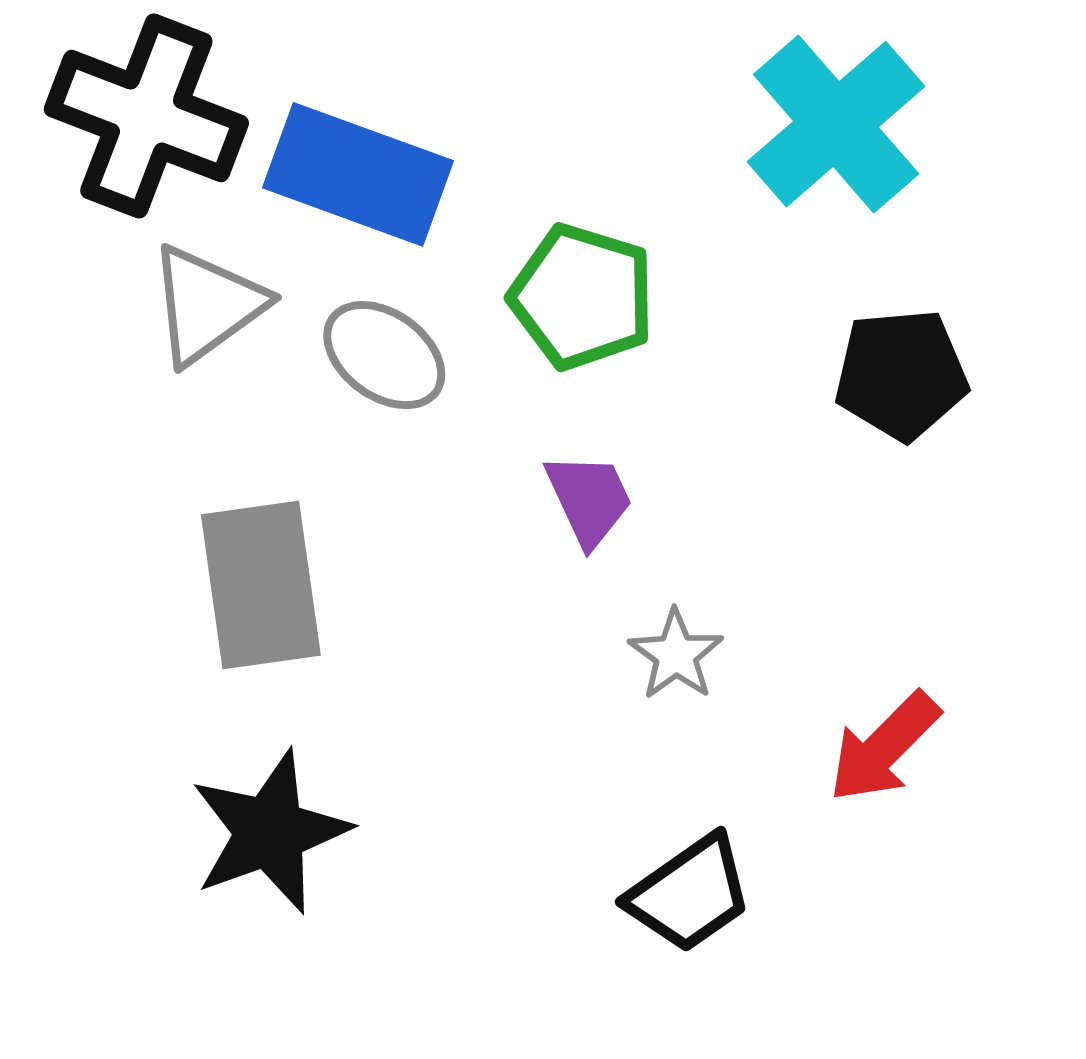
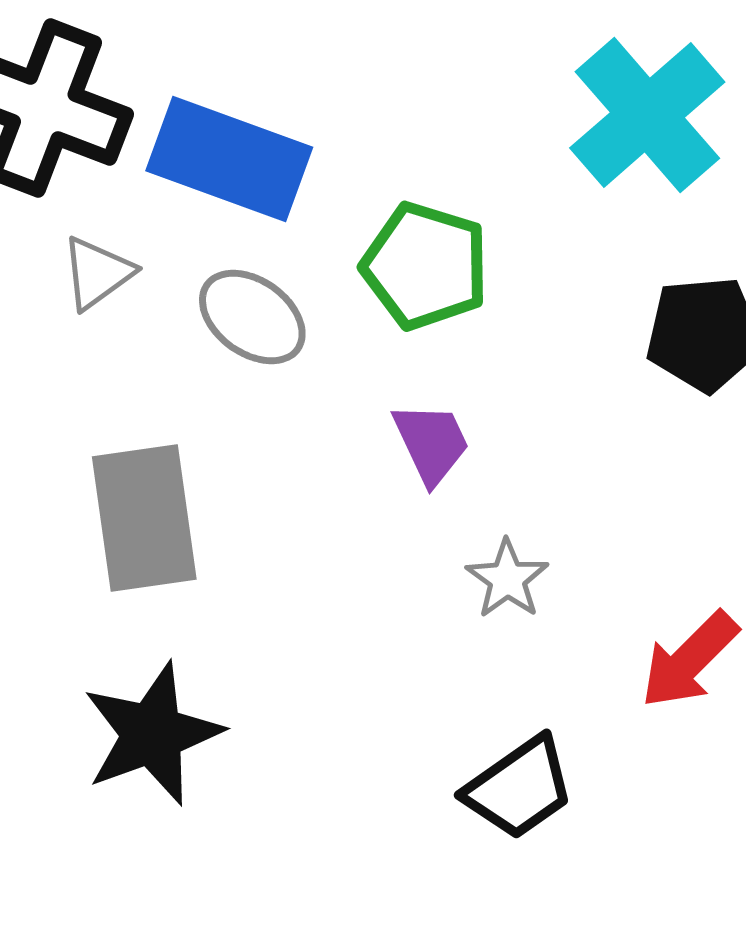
gray triangle: (207, 305) -> (97, 273), size x0.7

